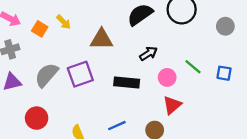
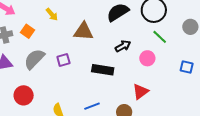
orange square: (40, 29) -> (27, 31), moved
green line: (193, 67) -> (160, 37), moved
purple square: (80, 74) -> (63, 60), size x0.6
pink circle: (167, 77) -> (147, 58), moved

